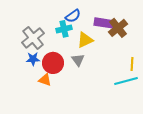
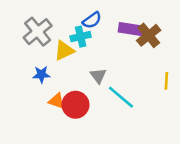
gray cross: (33, 38) -> (38, 32), moved
yellow triangle: (85, 40) -> (64, 50), moved
red circle: (53, 63) -> (75, 105), moved
cyan line: (126, 81) -> (121, 97), moved, turned 55

